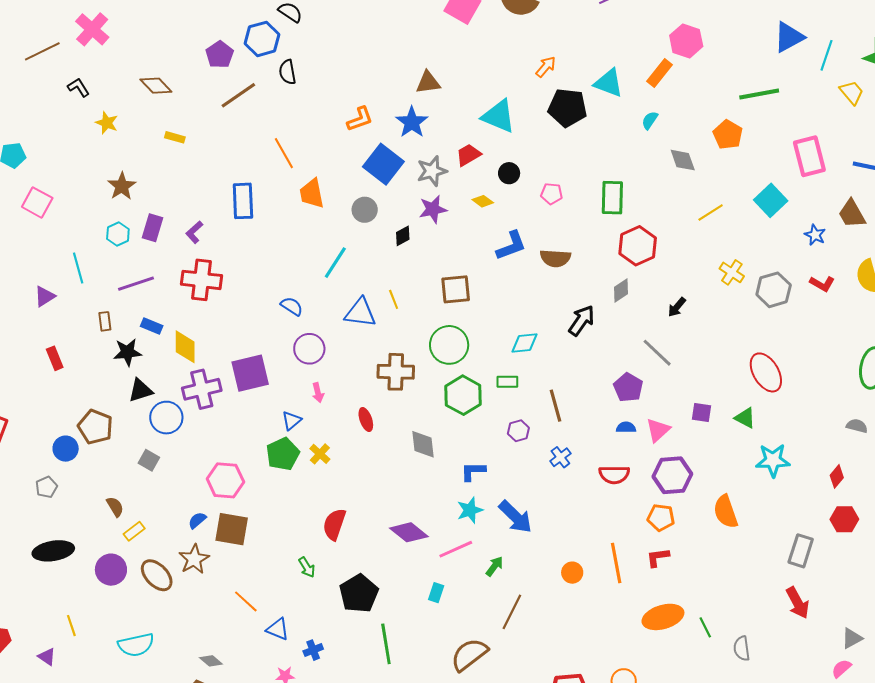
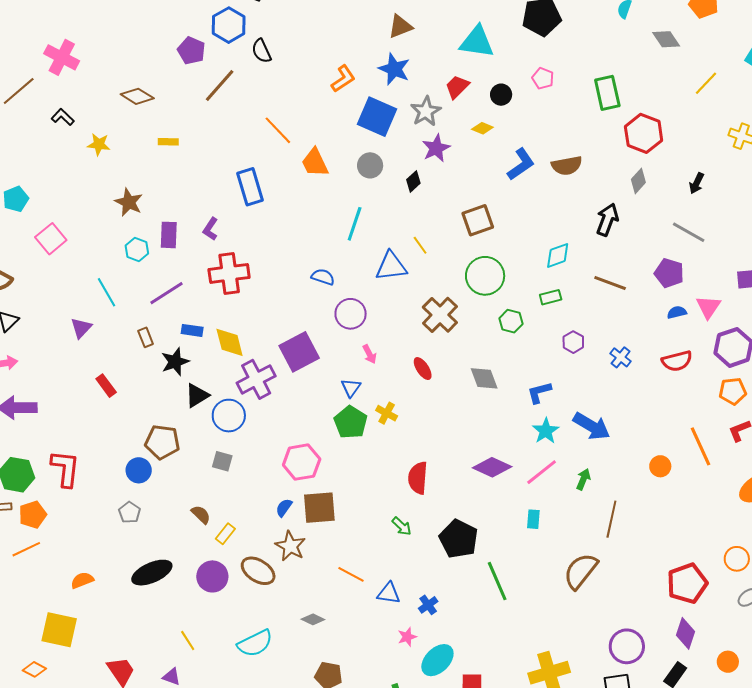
pink pentagon: (552, 194) -> (543, 78), moved, turned 30
pink square: (37, 202) -> (51, 239), turned 36
brown cross: (396, 372) -> (440, 315), turned -33
green hexagon: (463, 395) -> (511, 321), size x0.6
brown line: (556, 406) -> (610, 283), moved, turned -40
gray diamond: (211, 661) -> (313, 619), moved

